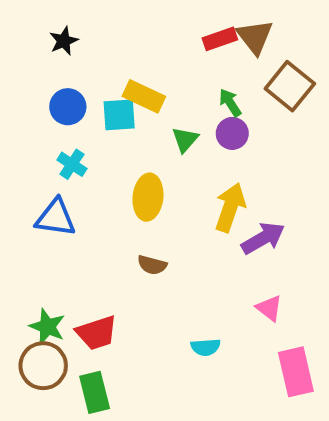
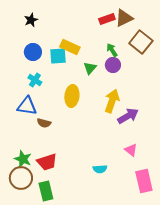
brown triangle: (255, 37) -> (124, 18), turned 42
brown semicircle: (152, 265) -> (44, 123), moved

